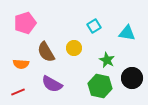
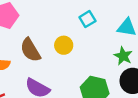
green star: (107, 60) -> (123, 56), moved

